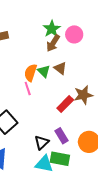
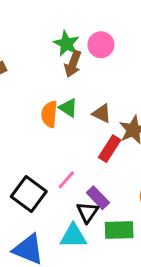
brown triangle: (60, 68) -> (102, 113), moved
pink line: (28, 89) -> (66, 180), moved, turned 72
purple rectangle: (61, 136) -> (98, 198), moved
cyan triangle: (44, 164) -> (73, 236), moved

